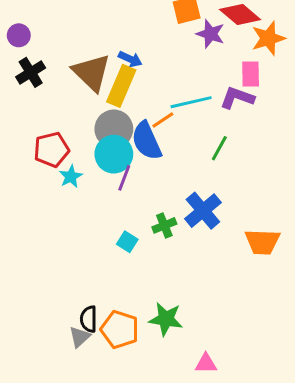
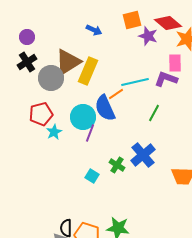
purple circle: (19, 35) -> (27, 37), moved
blue arrow: (130, 59) -> (94, 30), moved
brown triangle: (92, 72) -> (68, 62), turned 44
gray circle: (114, 129) -> (51, 78), moved
green cross: (164, 225) -> (117, 165), turned -35

